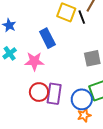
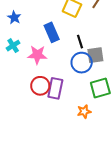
black line: (82, 17) -> (80, 42), moved
blue circle: (82, 99) -> (82, 63), moved

